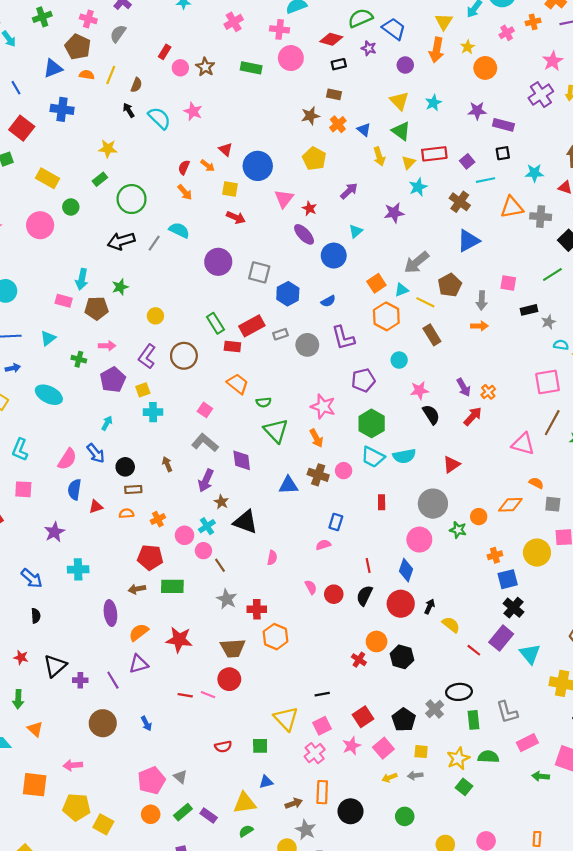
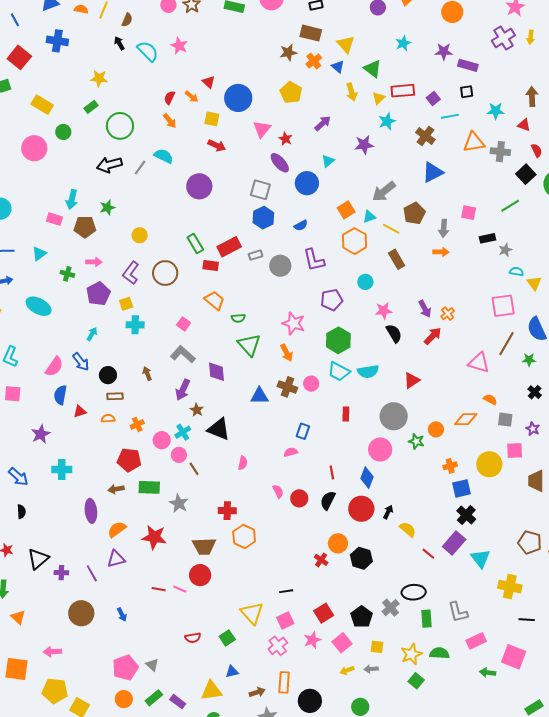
brown rectangle: (334, 94) -> (311, 33), size x1.5
yellow triangle: (399, 101) -> (346, 44), moved
gray square: (259, 272) -> (260, 190), moved
gray star: (227, 599) -> (179, 503), moved
green square: (260, 746) -> (227, 638), turned -35

